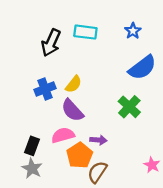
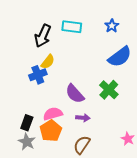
yellow semicircle: (74, 84) -> (48, 62), moved
purple semicircle: (72, 110) -> (75, 94), moved
orange pentagon: (79, 155) -> (51, 131), moved

